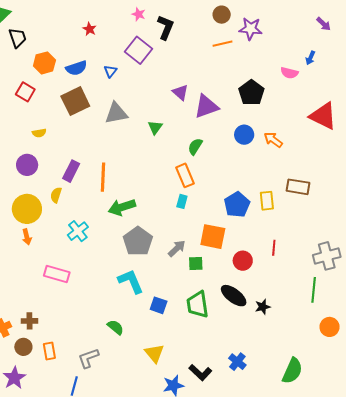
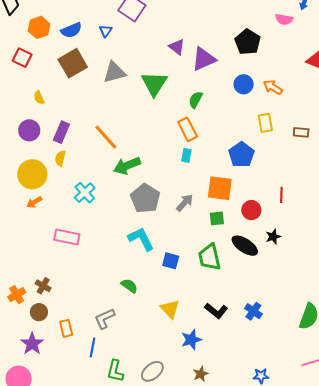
green triangle: (155, 127) -> (154, 84), size x1.8
yellow semicircle: (39, 133) -> (39, 98), turned 80
purple rectangle: (71, 171) -> (61, 132), moved
orange line: (103, 177) -> (106, 137), turned -40
brown rectangle: (298, 187) -> (301, 132), size x0.7
yellow rectangle: (267, 201) -> (265, 123), moved
orange arrow: (27, 237) -> (34, 202), turned 77
green square: (196, 263) -> (217, 218), moved
black star: (263, 307) -> (273, 237), moved
brown cross: (30, 321) -> (43, 286), turned 35
orange rectangle: (49, 351) -> (66, 328), moved
black L-shape: (200, 372) -> (216, 311), moved

